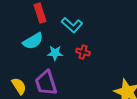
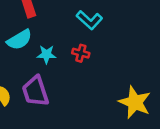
cyan L-shape: (72, 25) -> (89, 20), moved

